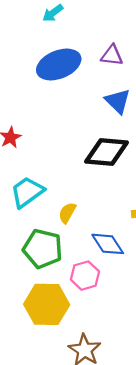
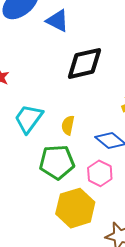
blue triangle: (118, 101) -> (57, 21), moved

